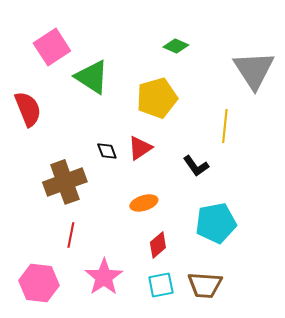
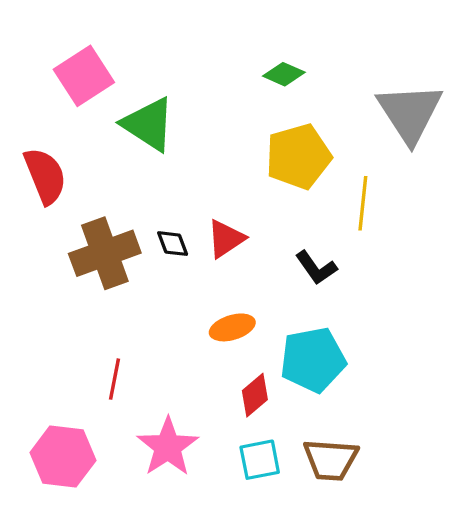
yellow pentagon: (157, 98) -> (298, 156), moved
brown cross: (65, 182) -> (105, 253), moved
cyan pentagon: (216, 223) -> (313, 360), moved

